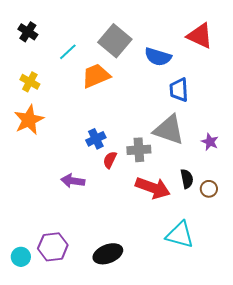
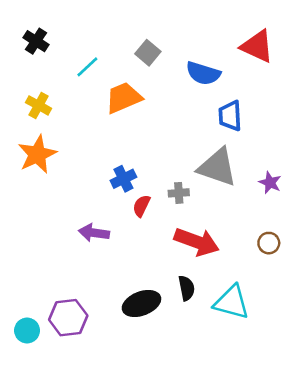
gray square: (115, 41) -> (148, 53), size x0.6
gray cross: (139, 150) -> (179, 193), size x0.7
black semicircle: (187, 179) -> (186, 288), moved
black ellipse: (108, 254) -> (141, 303), moved

